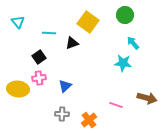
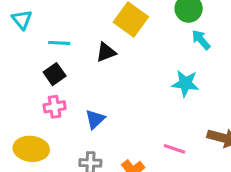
cyan line: (49, 33) -> (59, 43), moved
cyan arrow: (133, 43) -> (201, 40), moved
yellow ellipse: (18, 89) -> (31, 149), moved

